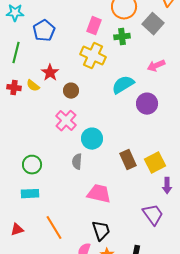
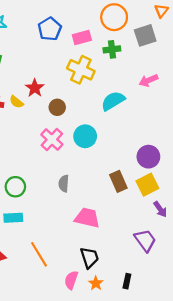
gray square: (153, 24) -> (145, 35), turned 30
pink rectangle: (94, 26) -> (82, 38), turned 54
blue pentagon: (44, 31) -> (50, 29), moved
purple circle: (147, 104) -> (148, 157), moved
cyan circle: (92, 139) -> (85, 136), moved
purple arrow: (167, 186) -> (160, 209), turned -35

